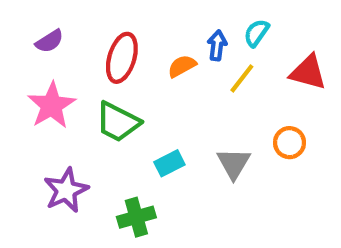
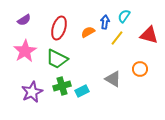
cyan rectangle: (169, 163) -> (82, 91), moved
gray triangle: (234, 163) -> (113, 79), turned -30
green cross: (136, 217) -> (62, 86), moved

